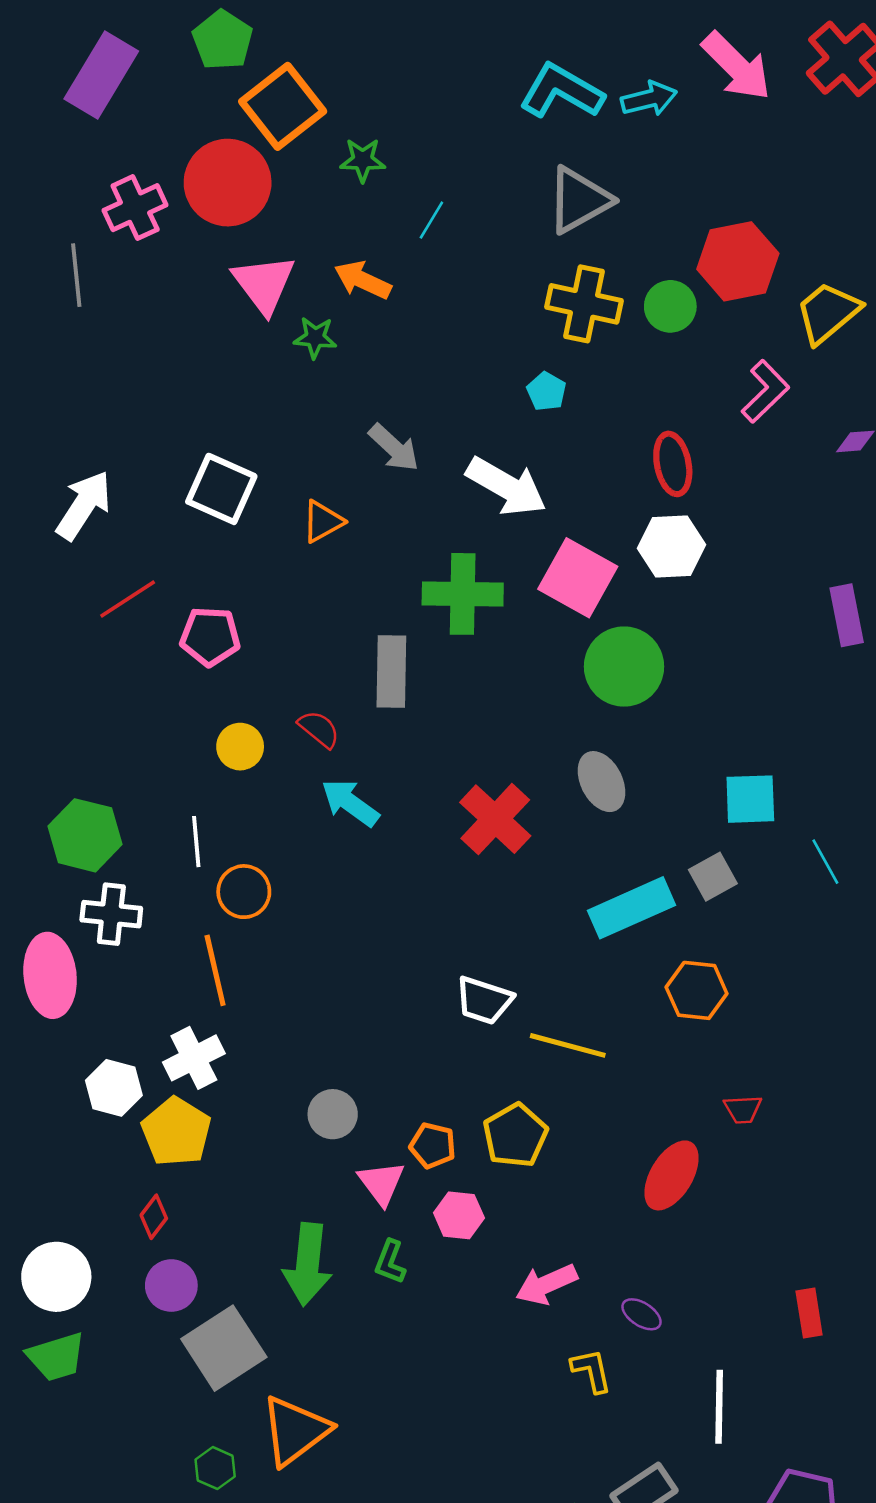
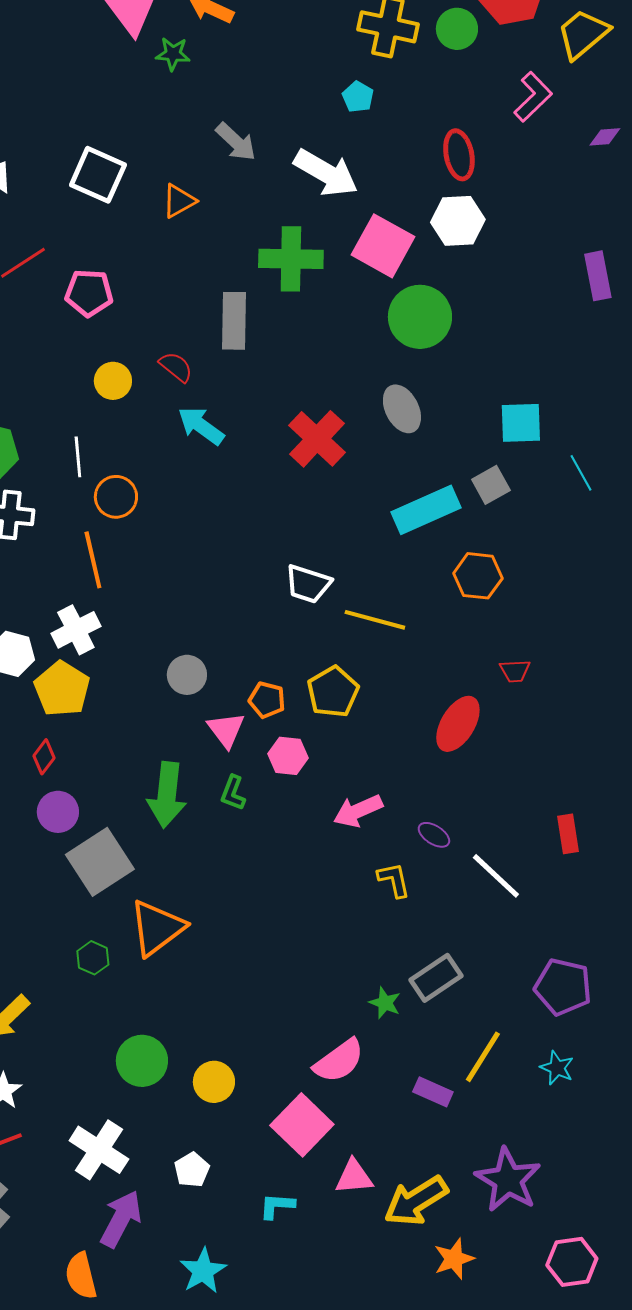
white line: (719, 1407) -> (496, 876), moved, turned -48

